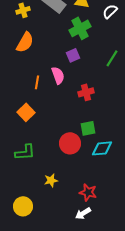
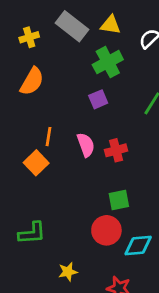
pink semicircle: (58, 75) -> (86, 145), moved
orange square: (26, 112) -> (36, 163), moved
red circle: (70, 143) -> (106, 230), moved
cyan diamond: (102, 148) -> (138, 246), moved

